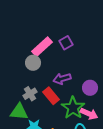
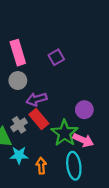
pink rectangle: (42, 47) -> (18, 53), moved, turned -65
purple arrow: (62, 79) -> (37, 99), moved
gray cross: (30, 94) -> (19, 125), moved

